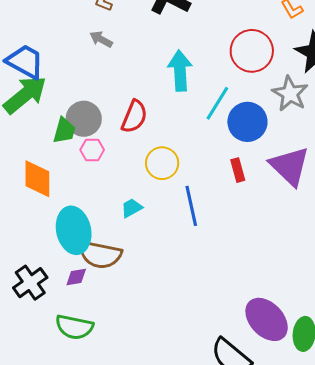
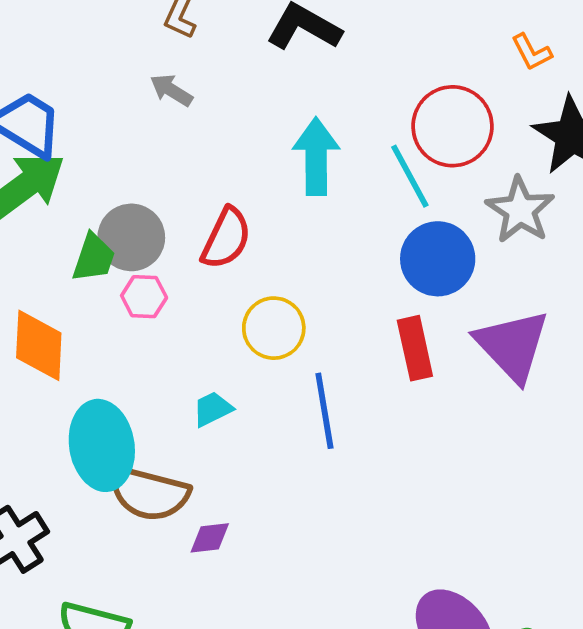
cyan line: (217, 103) -> (410, 176), moved, turned -63
red rectangle: (238, 170) -> (415, 348), size x1.4
purple diamond: (76, 277) -> (210, 538), moved

